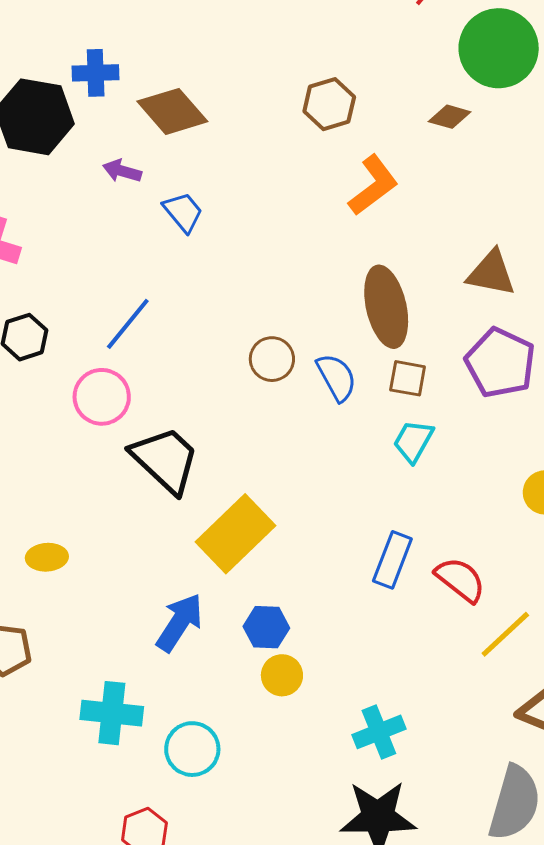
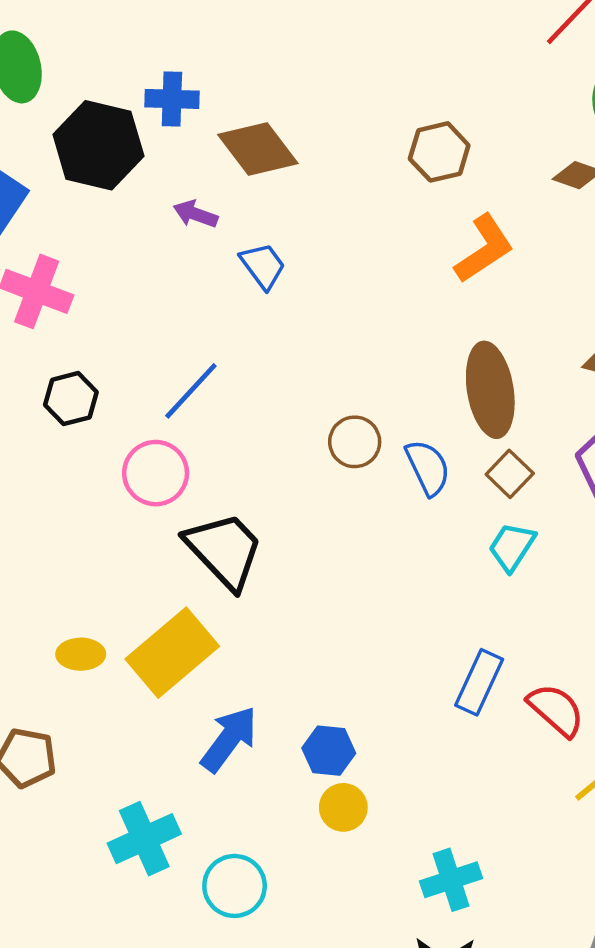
brown square: (408, 378) -> (510, 474), turned 30
yellow rectangle: (236, 534) -> (172, 653), moved
cyan cross: (112, 713) -> (144, 839), turned -34

